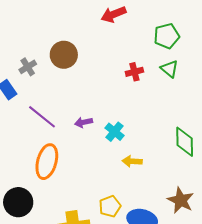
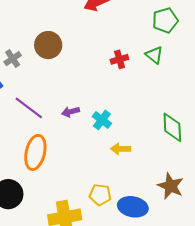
green pentagon: (167, 36) -> (165, 20), moved
yellow pentagon: (110, 206) -> (100, 195), turned 30

